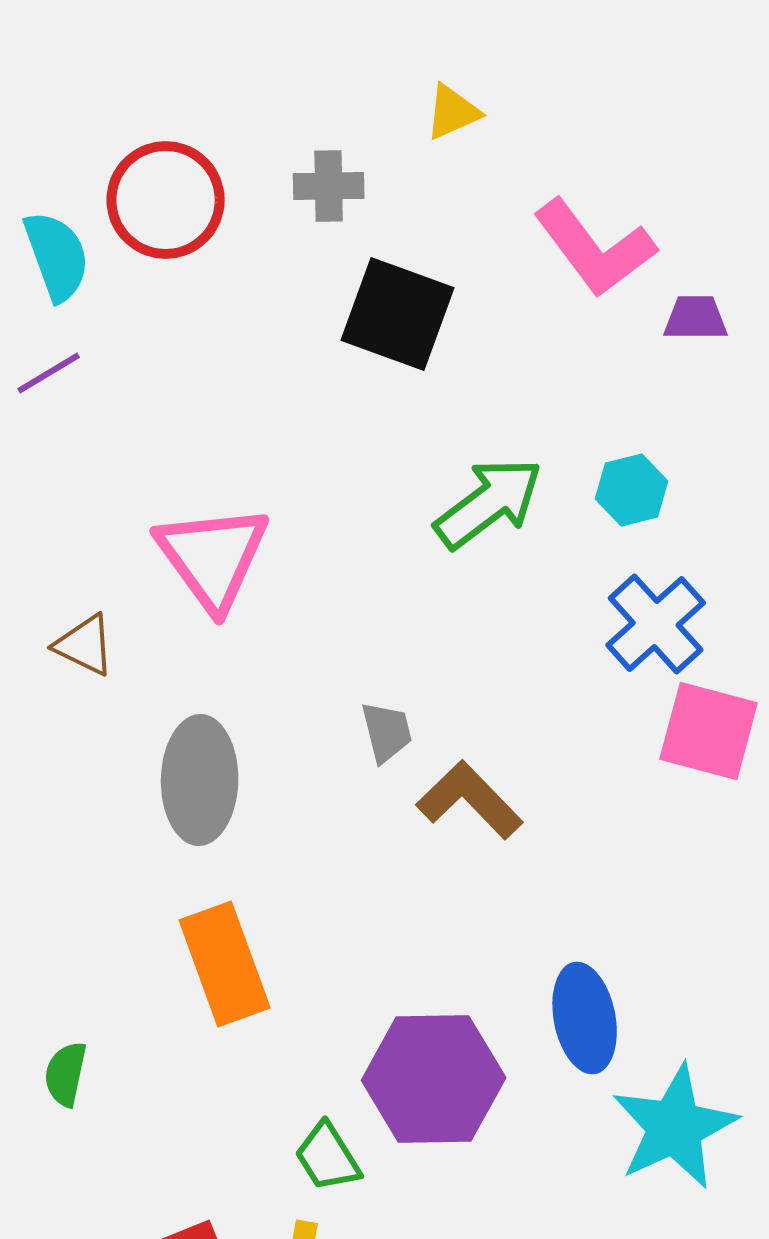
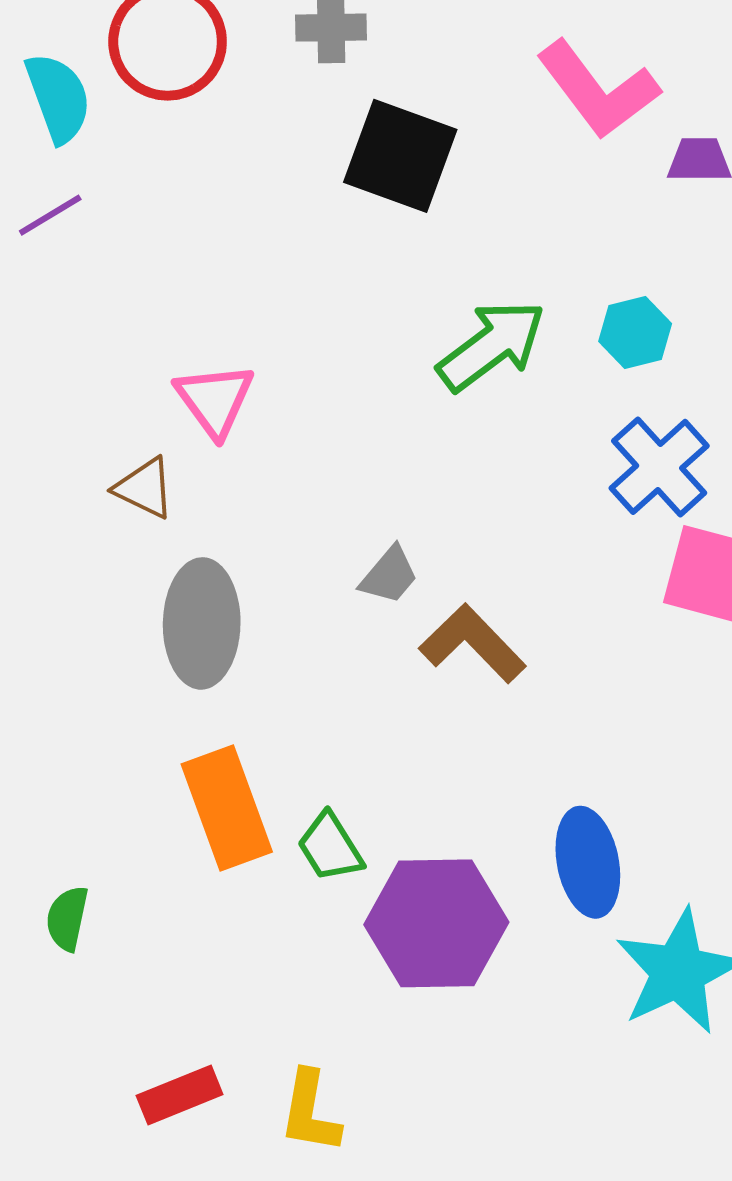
pink triangle: (213, 557) -> (215, 400), size x0.7
brown triangle: (85, 645) -> (144, 488), moved
gray trapezoid: (387, 732) -> (389, 575), turned 54
green trapezoid: (328, 1157) -> (330, 847), moved

